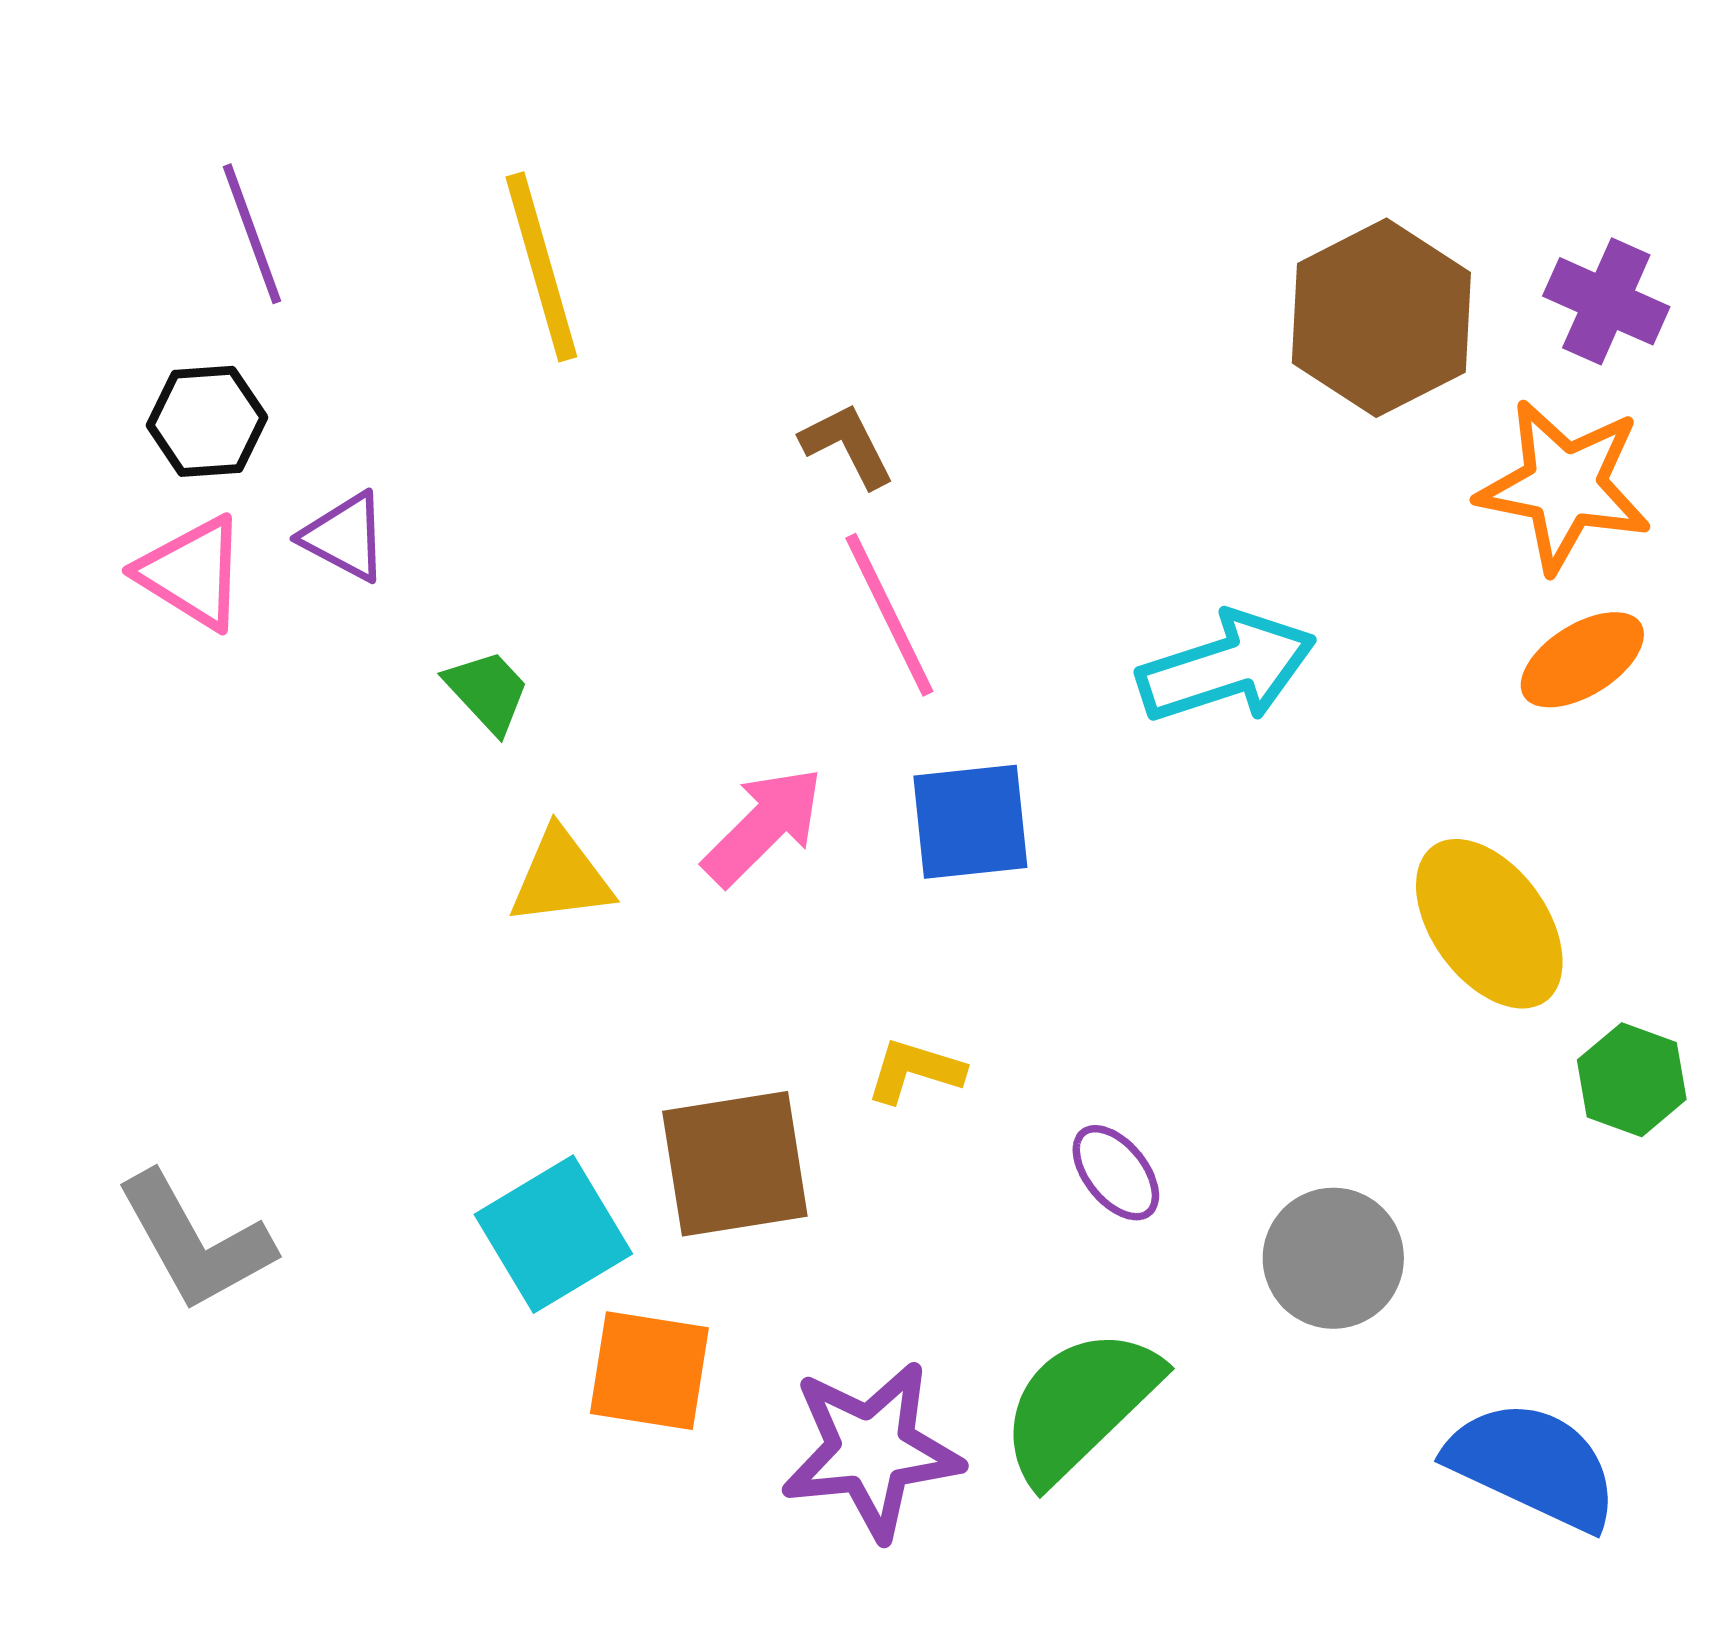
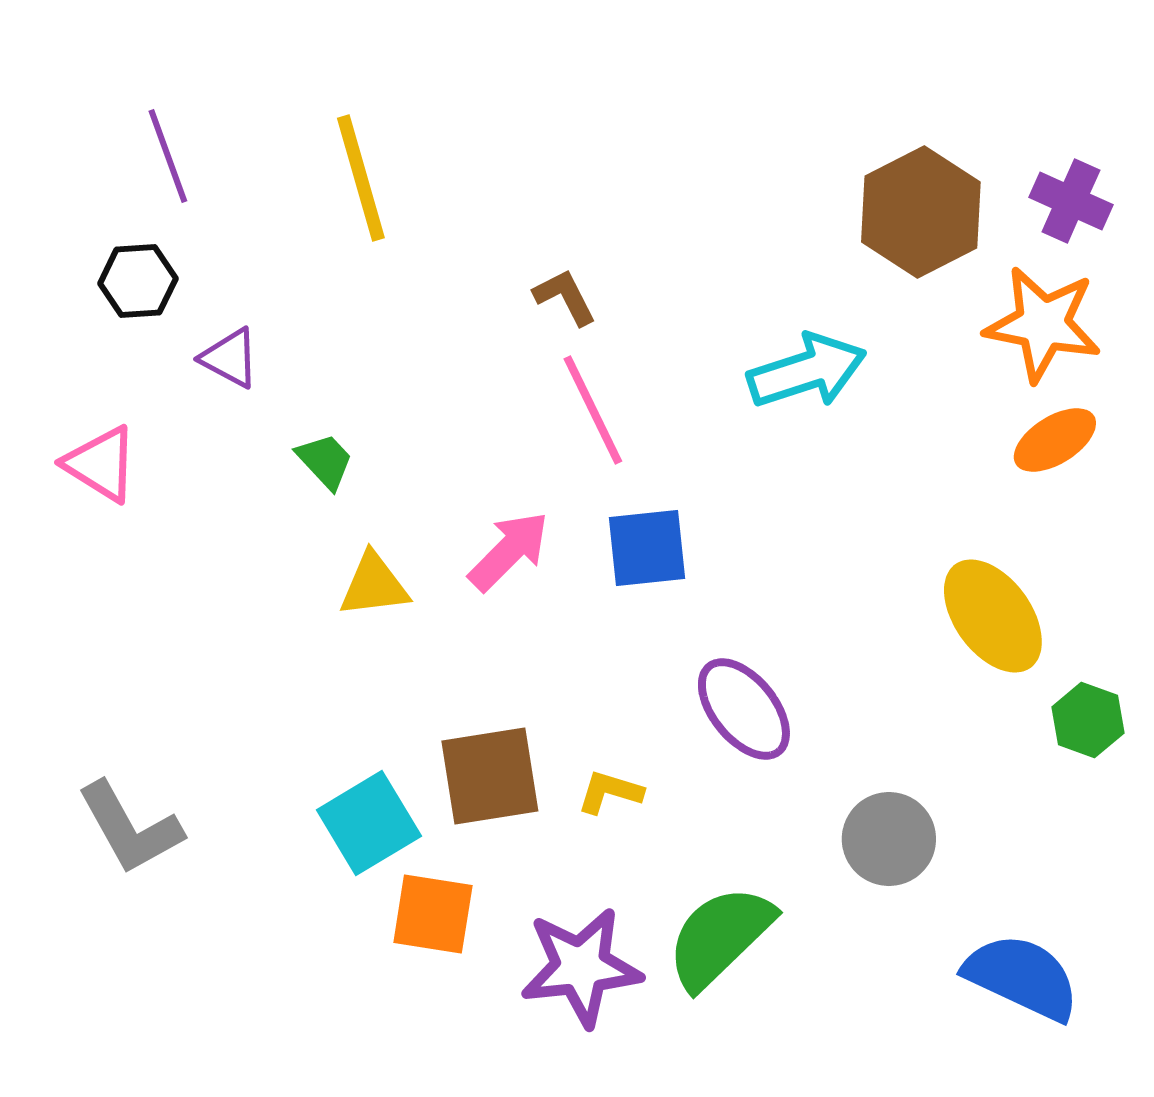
pink triangle: (192, 573) -> (101, 464), moved
cyan arrow: (1227, 667) -> (807, 371), moved
yellow L-shape: (915, 1071) -> (610, 792), moved
purple ellipse: (1116, 1173) -> (744, 709), moved, size x1.6

